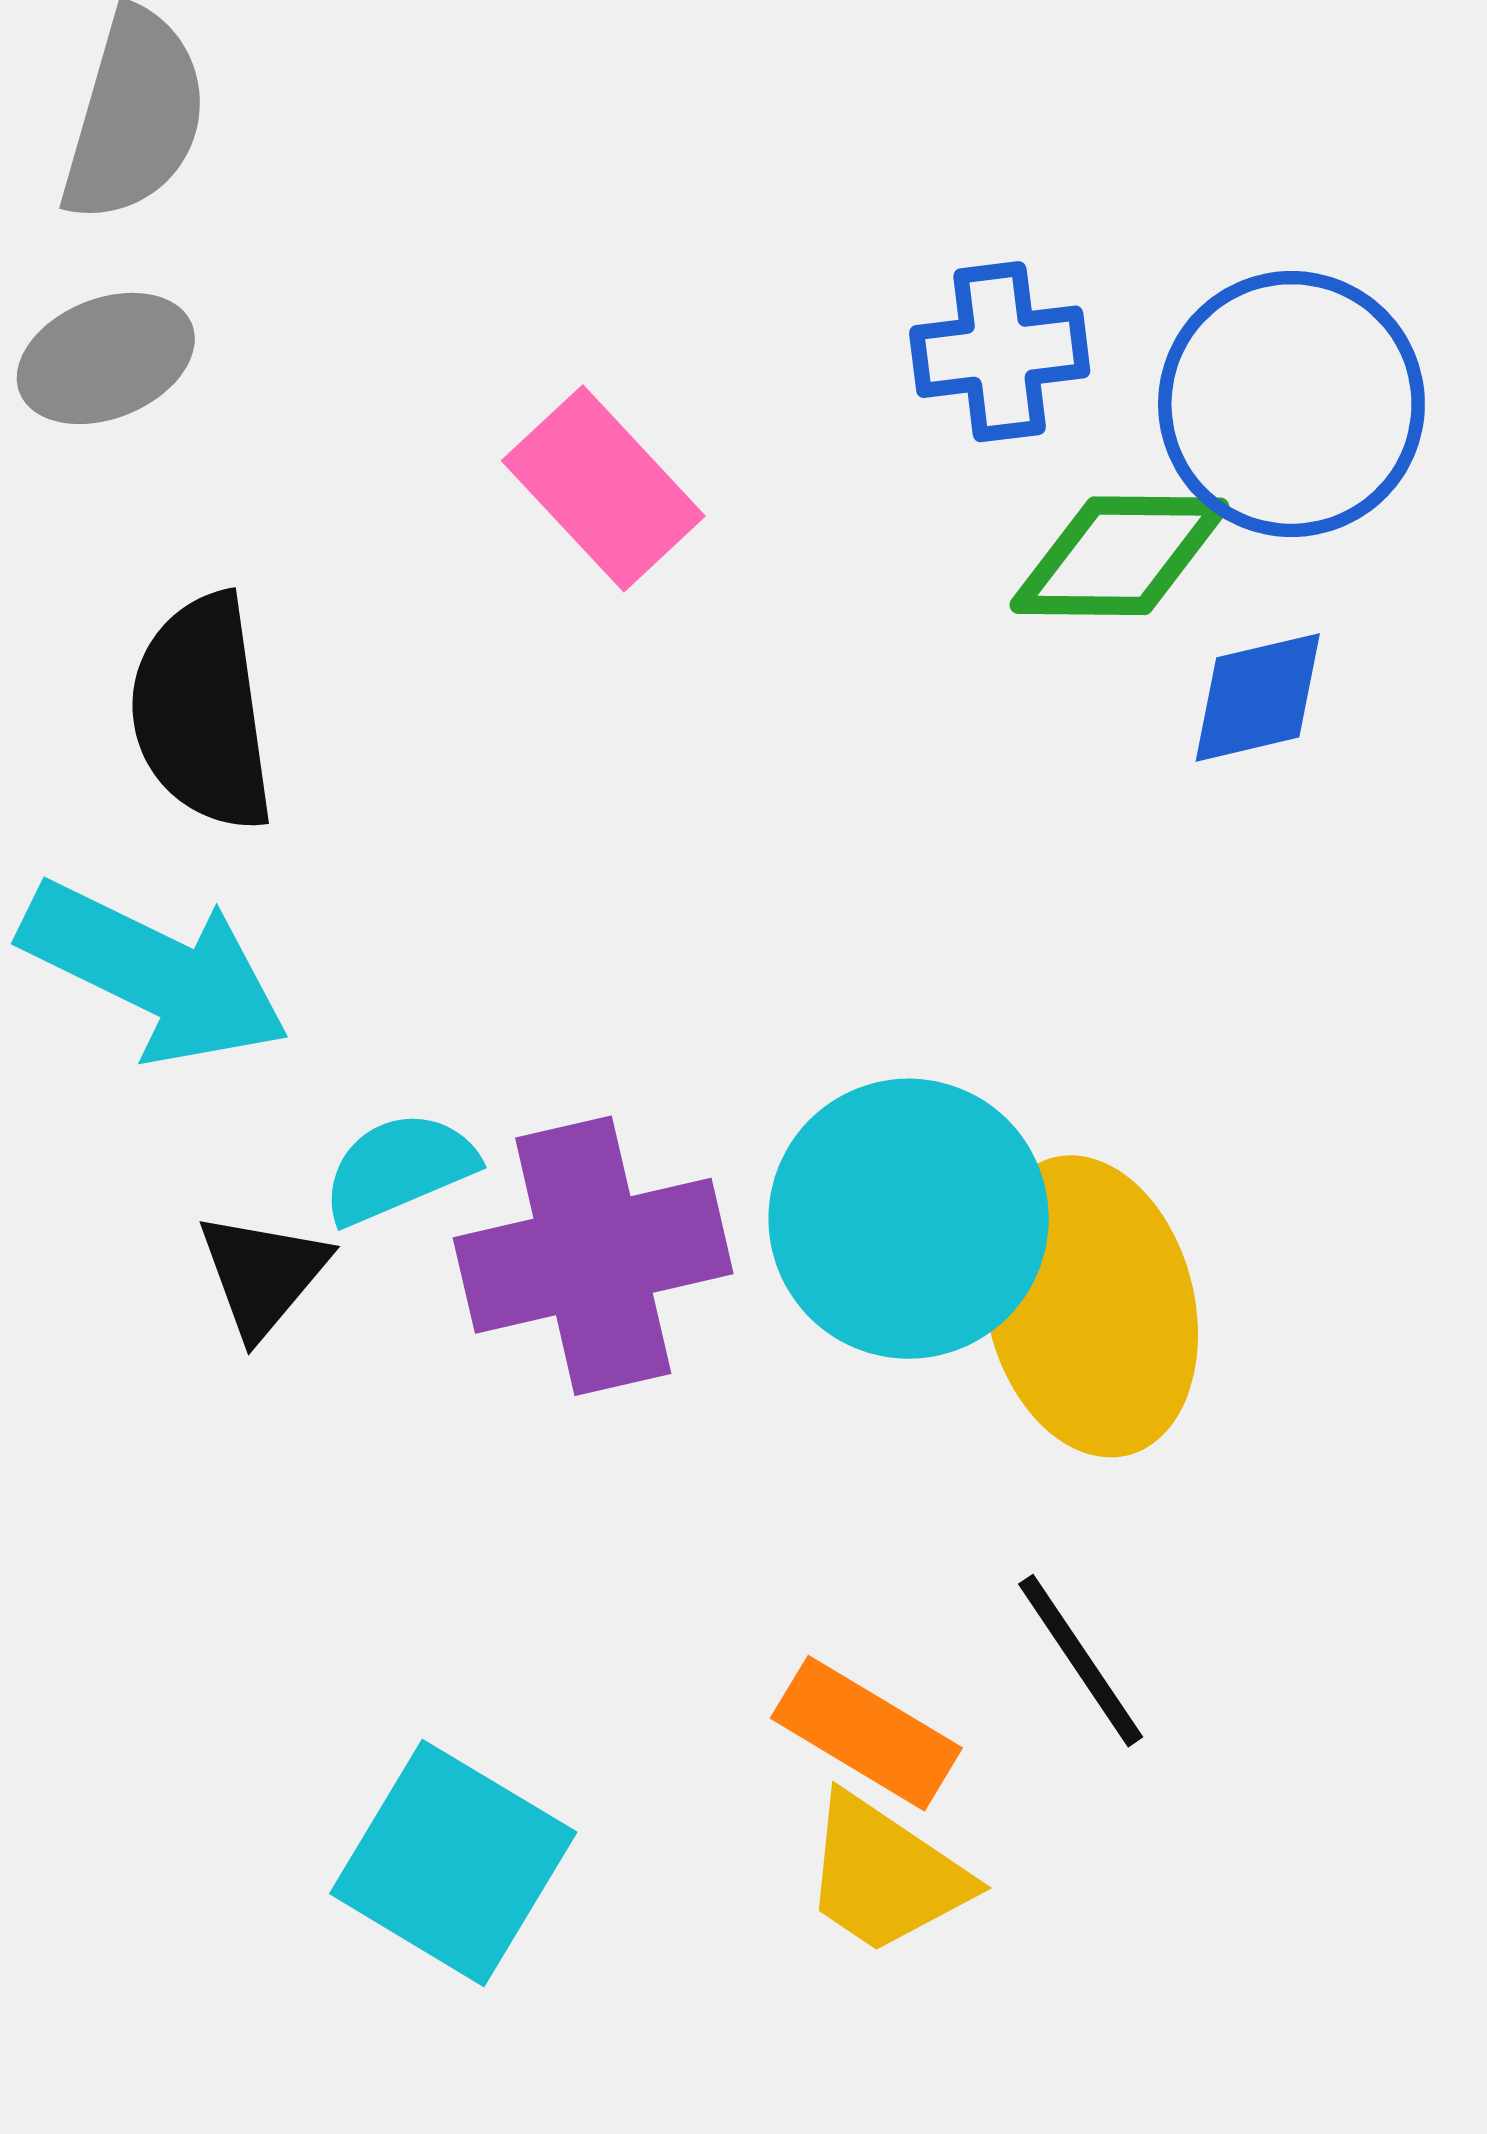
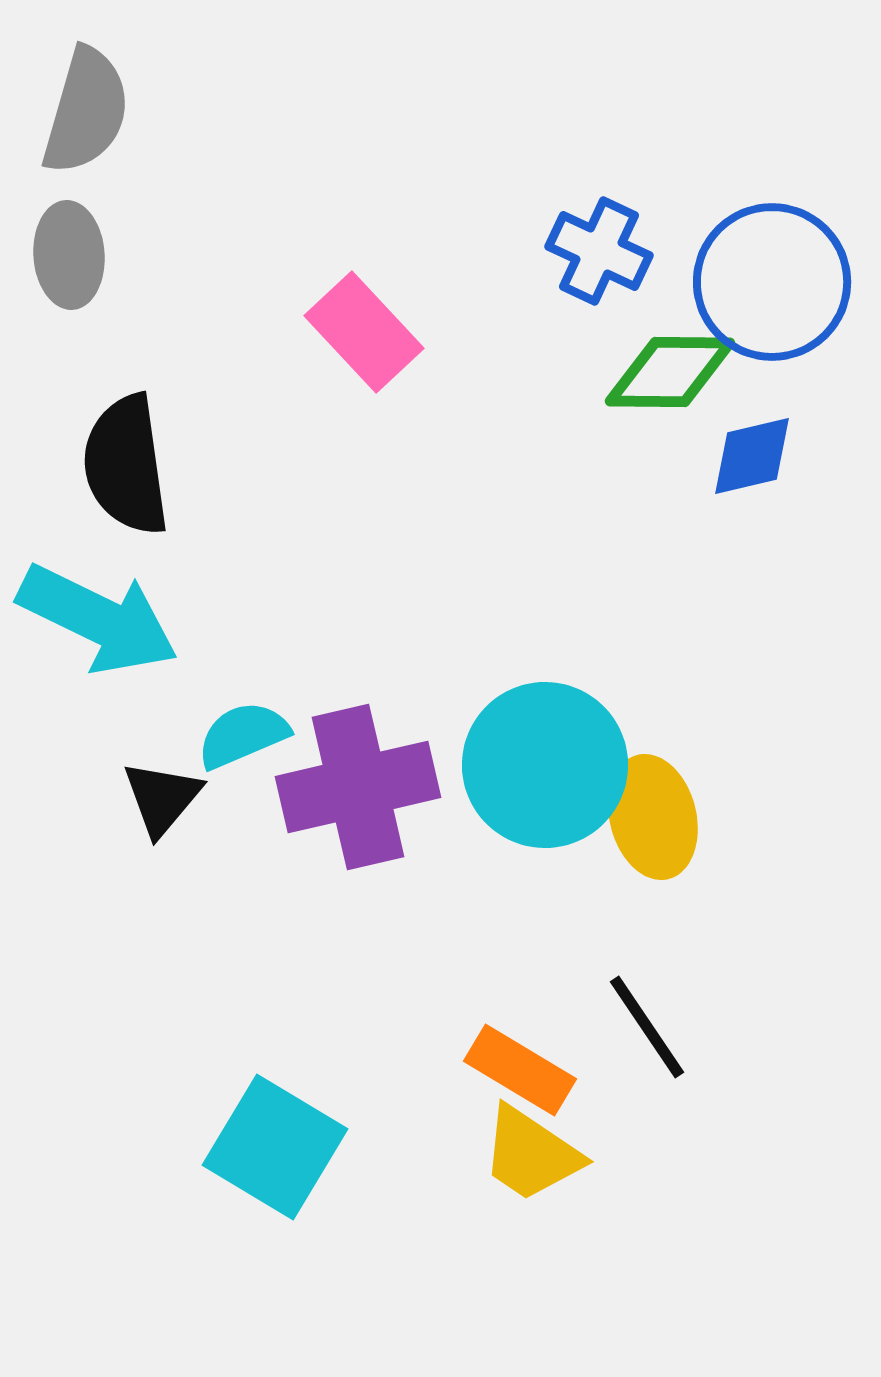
blue cross: (1000, 352) -> (599, 251), turned 32
gray ellipse: (106, 358) -> (69, 255), turned -72
yellow ellipse: (1091, 1306) -> (653, 817), size x0.7

